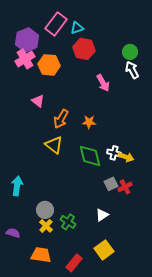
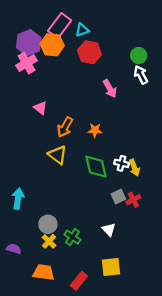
orange hexagon: (49, 65) -> (52, 45), moved
yellow arrow: (126, 157) -> (134, 168), turned 49
white triangle: (102, 215) -> (109, 230), turned -40
yellow square: (104, 250) -> (111, 267), turned 30

